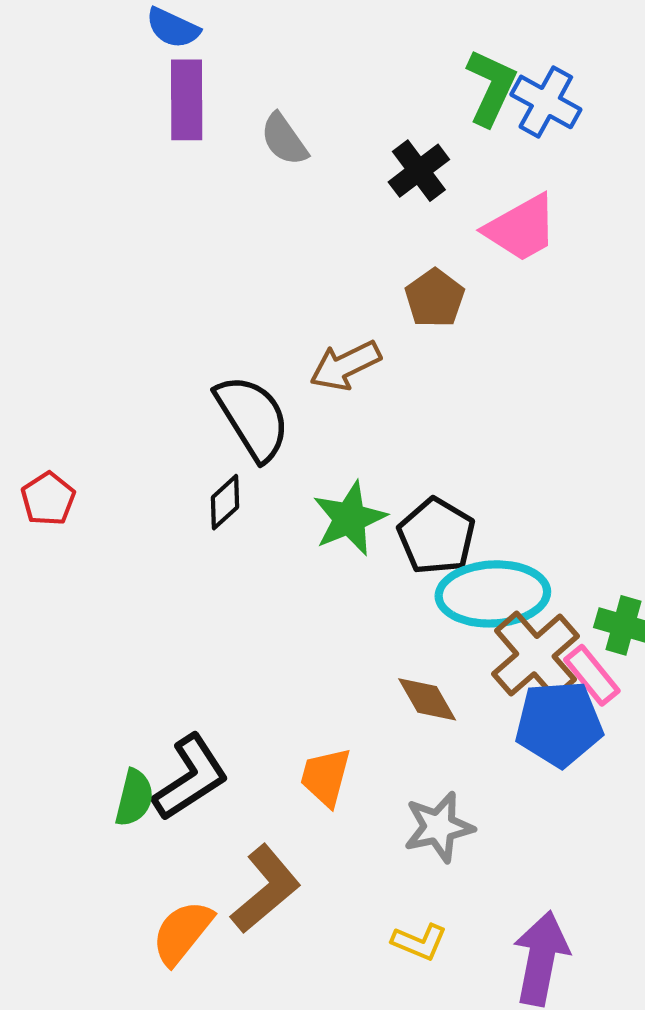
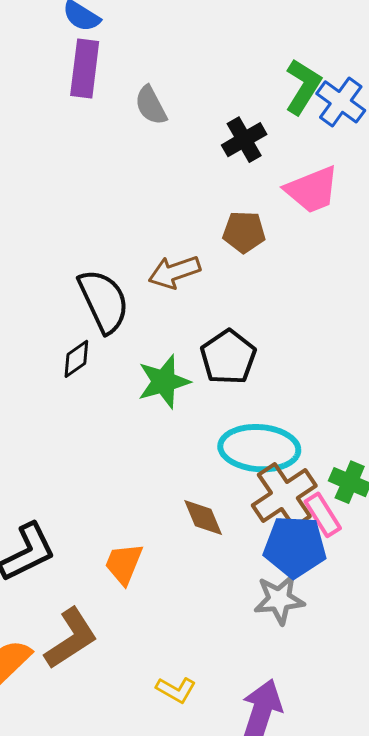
brown pentagon: (435, 298) -> (244, 232), turned 30
black pentagon: (436, 536) -> (228, 357), moved
gray star: (439, 827) -> (279, 599), moved

